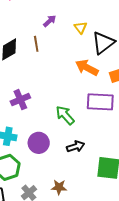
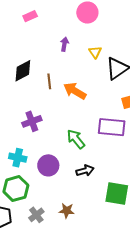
purple arrow: (50, 21) -> (64, 44), turned -40
brown line: (36, 44) -> (49, 81), moved
orange arrow: (87, 68) -> (75, 91), moved

